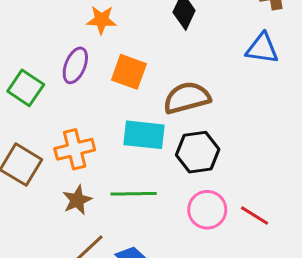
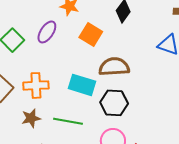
orange square: (129, 72) -> (91, 34), moved

